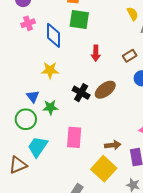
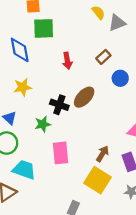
green star: (50, 107) -> (43, 124), moved
brown arrow: (113, 145) -> (102, 154), turned -42
cyan trapezoid: (38, 147) -> (24, 170), turned 85

